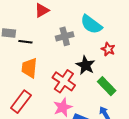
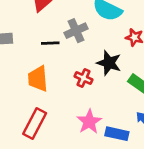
black line: (25, 42) -> (50, 43), moved
red cross: (64, 81) -> (84, 78), moved, size x0.6

